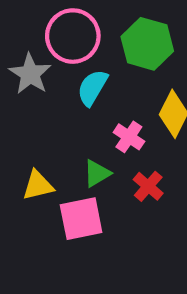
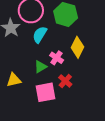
green triangle: (97, 173) -> (40, 67), moved
pink square: (81, 219) -> (45, 92), moved

